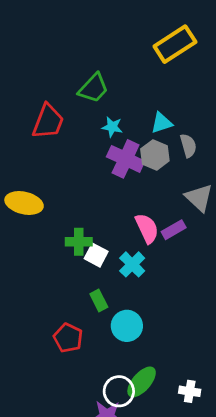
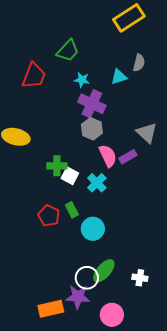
gray semicircle: (188, 146) -> (139, 63), moved, turned 30
gray hexagon: (155, 155) -> (92, 129), moved
red pentagon: (68, 338) -> (49, 216), moved

